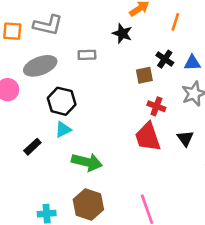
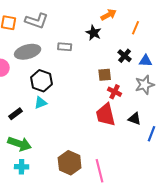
brown square: (144, 75) -> (105, 75), moved
black triangle: (185, 138) -> (135, 119), turned -40
green arrow: (87, 162) -> (20, 144), moved
brown hexagon: (88, 205) -> (70, 163), moved

